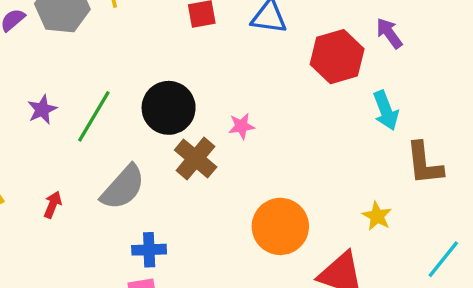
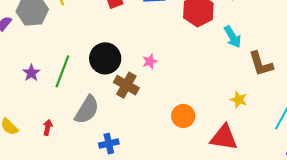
orange circle: (280, 226) -> (183, 116), size x0.7

